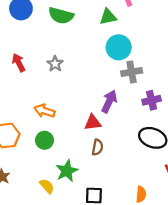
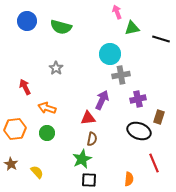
green triangle: (108, 17) -> (132, 28), moved
red arrow: (19, 63) -> (25, 87), moved
green star: (67, 171) -> (82, 159), moved
yellow semicircle: (47, 186) -> (37, 172), moved

